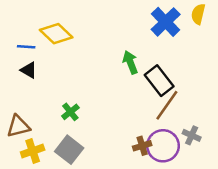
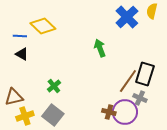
black rectangle: (159, 81) -> (145, 74), moved, turned 55
gray cross: (192, 135) -> (140, 98), moved
brown cross: (142, 146) -> (109, 112), turned 32

